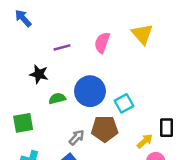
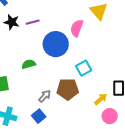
pink semicircle: (102, 43) -> (77, 28), moved
black star: (39, 74) -> (12, 22), moved
blue circle: (90, 91) -> (56, 44), moved

